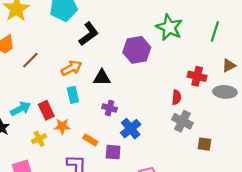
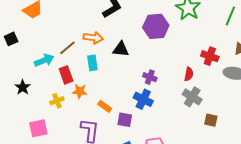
brown line: (30, 60) -> (67, 48), moved
orange arrow: (71, 68) -> (93, 38), turned 30
purple cross: (110, 108) -> (150, 77), moved
cyan arrow: (21, 109) -> (44, 60), moved
blue cross: (131, 129) -> (143, 99), turned -30

